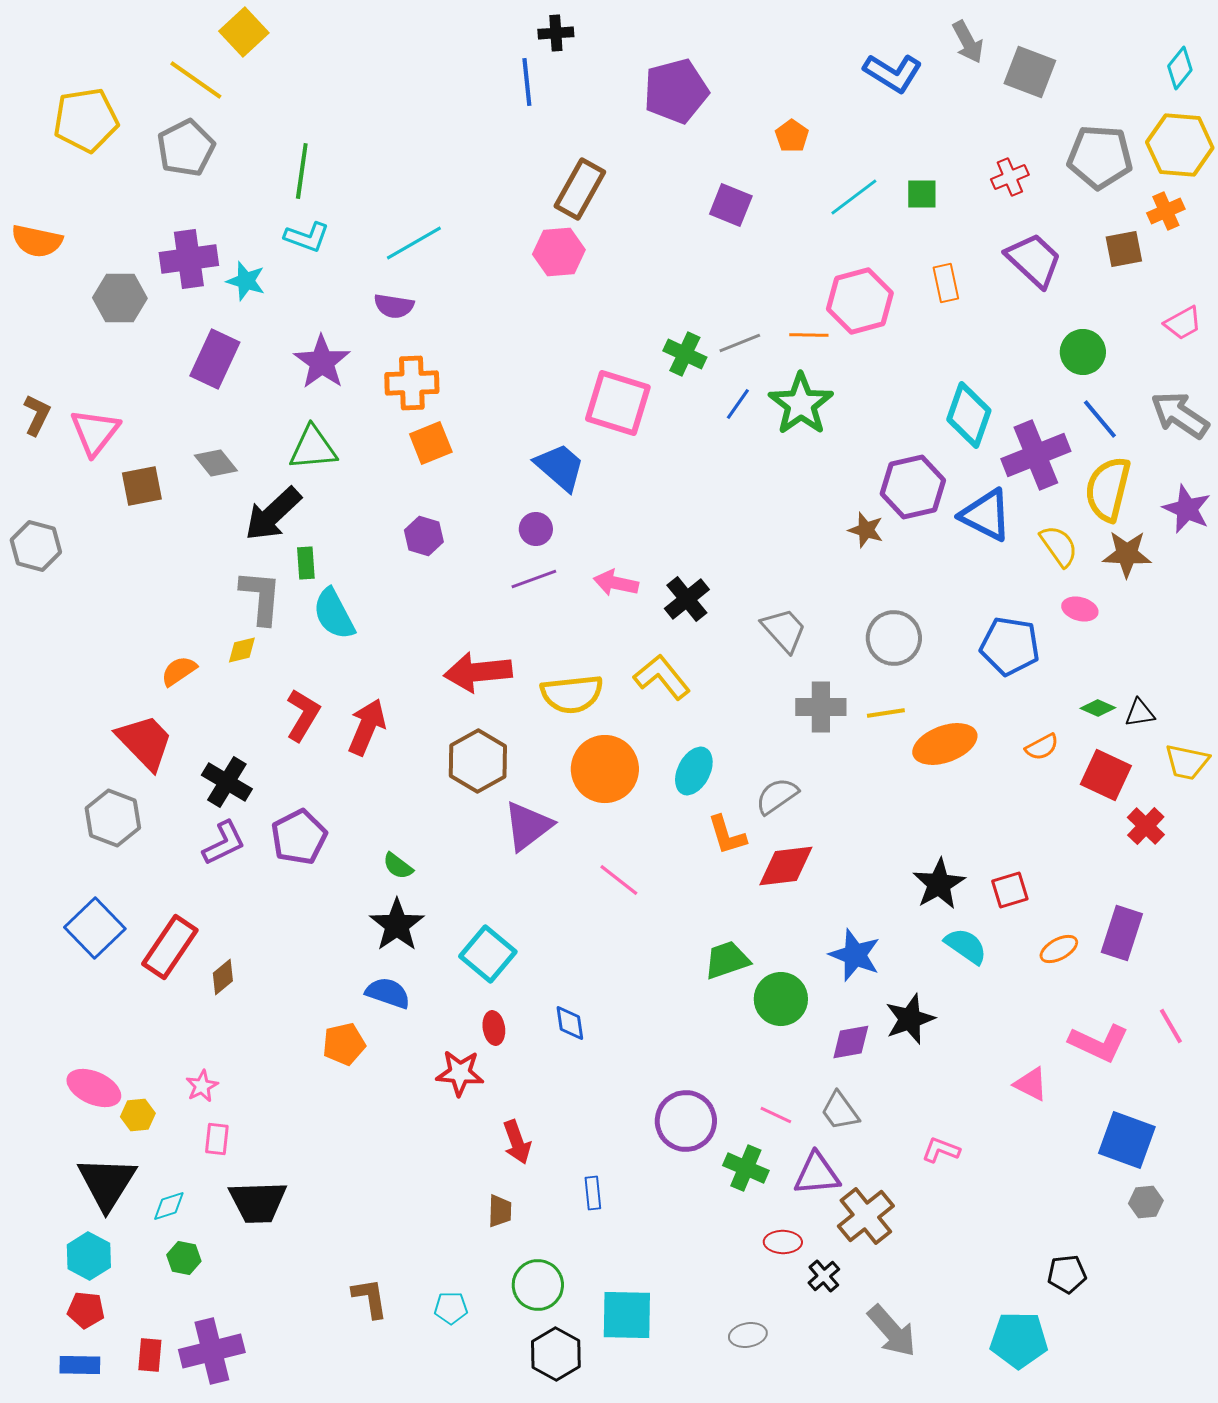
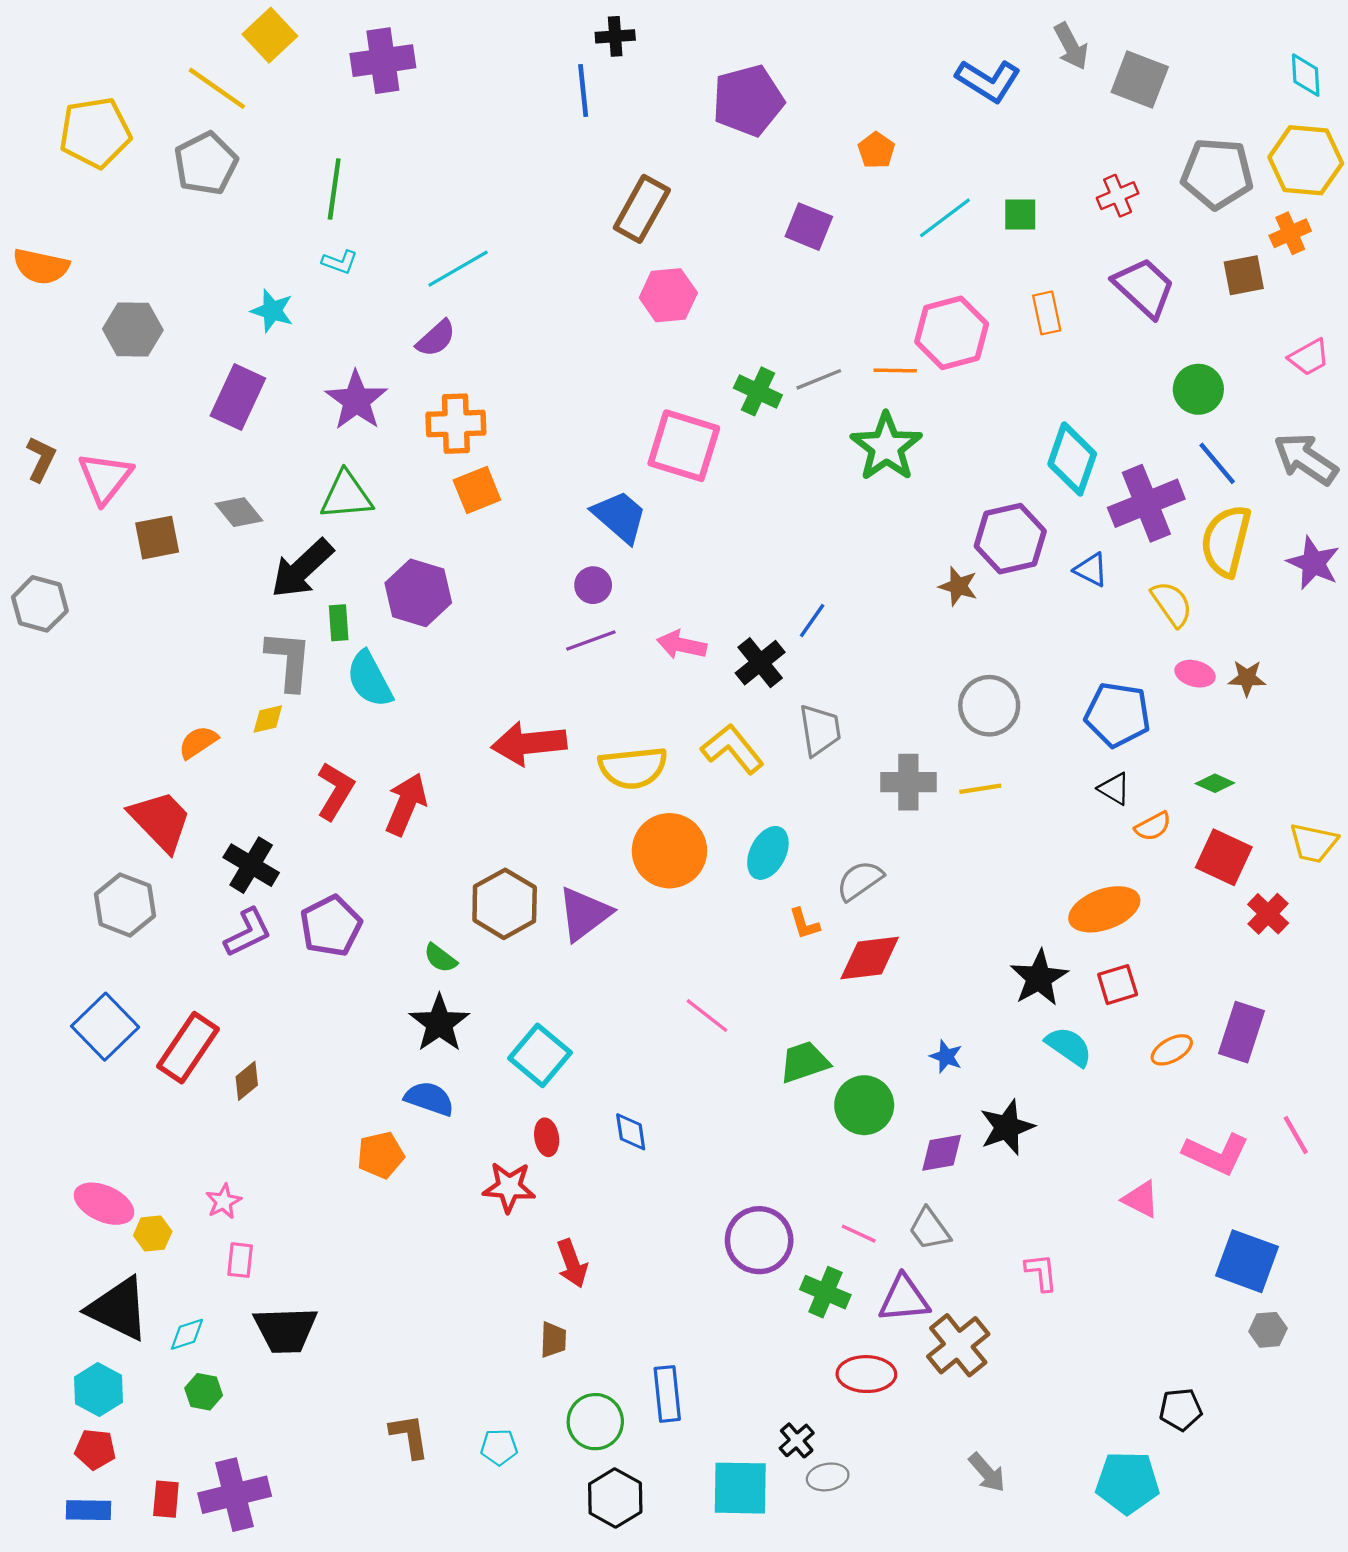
cyan diamond: (1180, 68) -> (1306, 75), turned -42
cyan L-shape: (307, 237) -> (340, 262), size x0.7
pink hexagon: (559, 252) -> (668, 295), moved
purple cross: (189, 259) -> (383, 61), moved
purple semicircle: (394, 306) -> (436, 338), turned -51
blue line: (738, 404) -> (812, 621), moved
blue triangle: (986, 515) -> (1091, 570), size x0.6
purple hexagon: (424, 536) -> (418, 593), moved, size x1.5
brown star: (1127, 554) -> (1247, 678), moved, size x0.7
gray trapezoid: (784, 630) -> (820, 730), moved, turned 33
black triangle: (1140, 713) -> (1114, 789), moved, turned 40
orange ellipse: (945, 744) -> (1104, 909), moved
brown hexagon: (478, 761) -> (505, 904), moved
orange L-shape: (727, 835) -> (804, 924), size x0.7
pink line: (619, 880) -> (707, 1016), moved
blue star: (855, 955) -> (946, 1056), size x0.6
pink L-shape: (941, 1150) -> (1041, 1272), turned 63
black triangle: (107, 1183) -> (118, 1309), turned -36
blue rectangle: (593, 1193) -> (667, 1394), moved, size x1.5
red ellipse: (783, 1242) -> (866, 1374), size x1.4
black cross: (824, 1276) -> (797, 1440), moved
cyan square: (627, 1315) -> (740, 1488), moved
gray arrow: (892, 1331) -> (987, 1473), size x0.7

